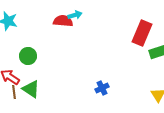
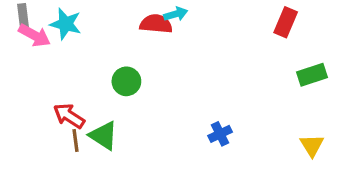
red rectangle: (142, 33) -> (286, 22), moved, size x0.7
green circle: (28, 56) -> (126, 81), moved

